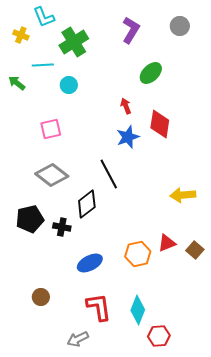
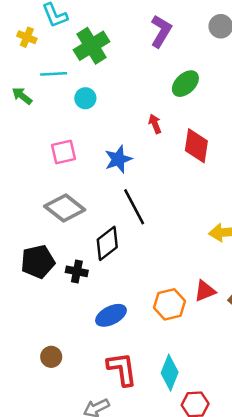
blue star: (128, 137) -> (118, 159), moved

